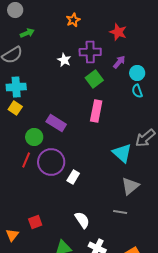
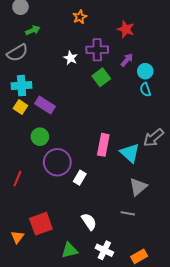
pink rectangle: (96, 111) -> (103, 145), moved
purple rectangle: (56, 123) -> (45, 105), moved
red line: (26, 160) -> (17, 179), moved
red square: (35, 222) -> (41, 224), size x1.6

